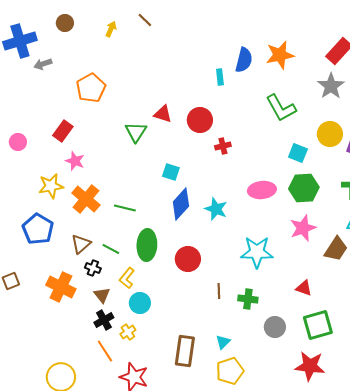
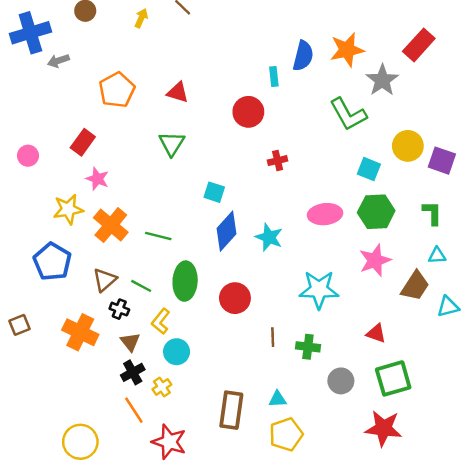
gray star: (331, 86) -> (382, 80), moved
red triangle: (163, 114) -> (178, 92), moved
red circle: (200, 120) -> (248, 112), moved
cyan triangle: (223, 342) -> (278, 399), turned 42

